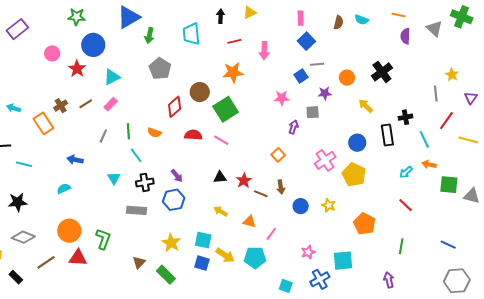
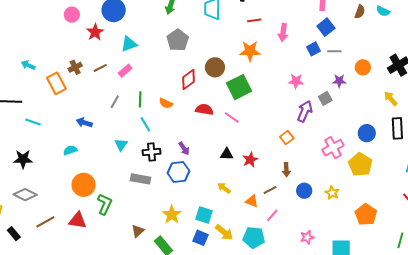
blue square: (301, 76) -> (314, 49), moved
yellow arrow: (366, 106) -> (391, 99), moved
gray square: (313, 112) -> (325, 98), turned -32
purple arrow: (293, 127) -> (305, 111), size x1.5
brown line: (261, 194) -> (270, 190), moved, turned -56
orange circle: (69, 231) -> (84, 185), moved

